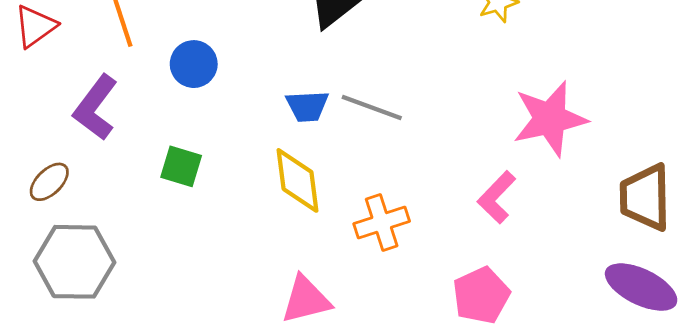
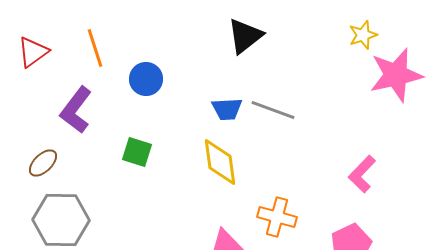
pink star: (550, 119) -> (396, 75), moved
orange cross: (382, 223) -> (277, 217), moved, turned 33

